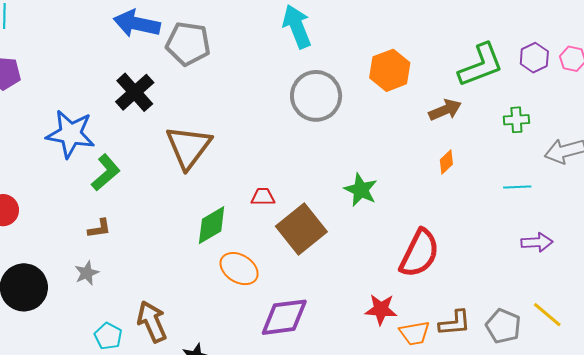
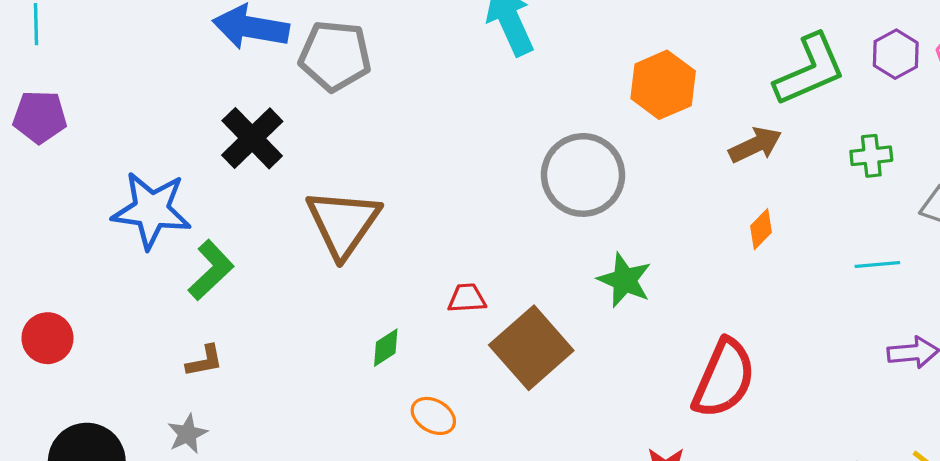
gray circle: (316, 96) -> (583, 175), moved
green diamond: (212, 225) -> (386, 348), size x0.6
orange ellipse: (239, 269) -> (433, 416), size x0.7

